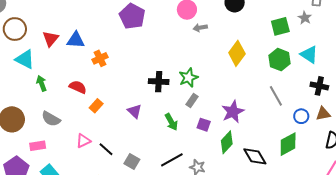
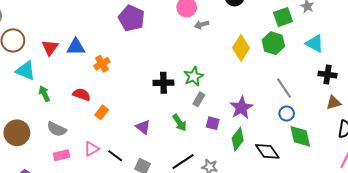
green hexagon: (279, 60) -> (273, 43), moved
purple triangle: (135, 111) -> (143, 127), moved
blue circle: (301, 116) -> (287, 114), moved
green diamond: (288, 144) -> (300, 136), turned -70
pink rectangle: (38, 146) -> (61, 155), moved

